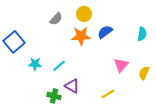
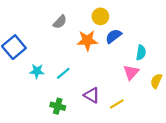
yellow circle: (84, 14) -> (100, 16), moved
cyan semicircle: (142, 34) -> (141, 53), moved
purple triangle: (72, 86) -> (92, 95), moved

